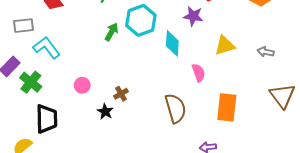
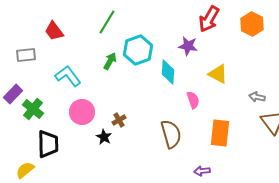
yellow triangle: (225, 45) -> (218, 74), turned 45
cyan L-shape: (47, 48) -> (68, 76), moved
gray arrow: (266, 52) -> (257, 97), moved
pink circle: (82, 85) -> (82, 112), size x1.6

